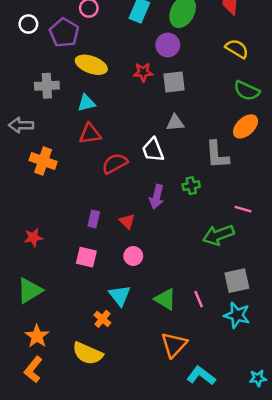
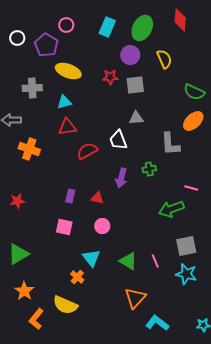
yellow semicircle: (237, 49) -> (164, 59), moved, turned 36
red triangle: (127, 221) -> (97, 198), turned -32
red star: (33, 237) -> (17, 201), moved
orange L-shape: (33, 369) -> (36, 319), moved

